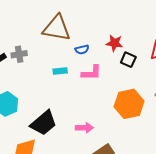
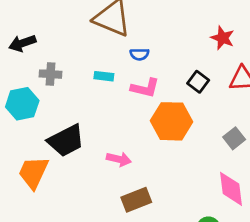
red star: (114, 43) -> (223, 38), moved
gray cross: (19, 54) -> (50, 74), moved
orange hexagon: (129, 104) -> (171, 121), moved

